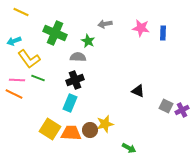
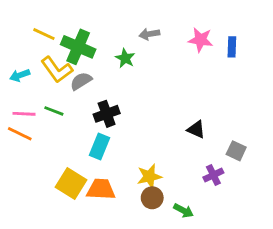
yellow line: (21, 12) -> (44, 34), moved
cyan arrow: (14, 41) -> (20, 75), moved
gray semicircle: (78, 57) -> (81, 81), moved, turned -35
yellow L-shape: (29, 59) -> (57, 70), moved
purple cross: (182, 110) -> (213, 175), moved
brown circle: (90, 130) -> (152, 198), moved

